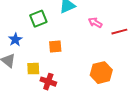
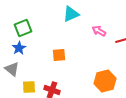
green square: (38, 19) -> (23, 28), moved
yellow square: (33, 69) -> (29, 87), moved

